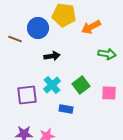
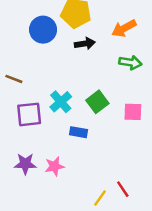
orange arrow: (91, 27) -> (124, 28), moved
brown line: (15, 39) -> (14, 79), moved
black arrow: (52, 56) -> (85, 44), moved

